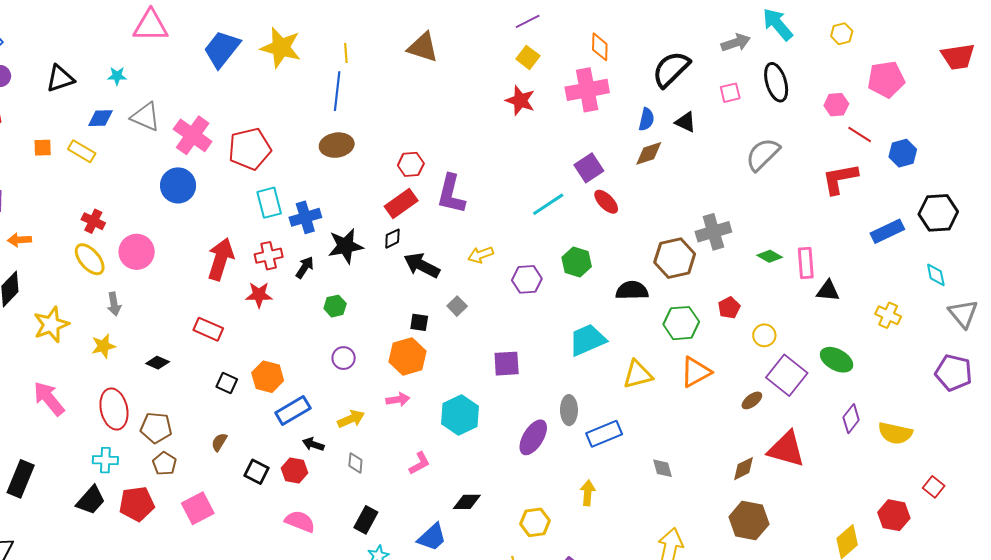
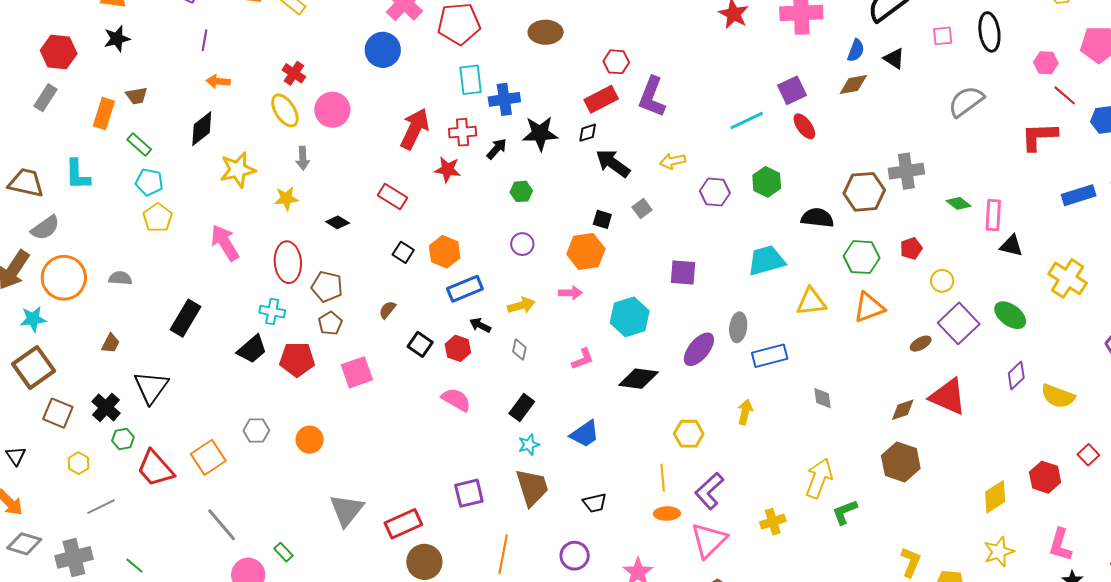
yellow cross: (888, 315) -> (1068, 278), size x1.5
black diamond: (467, 502) -> (639, 379), moved, size x1.4

